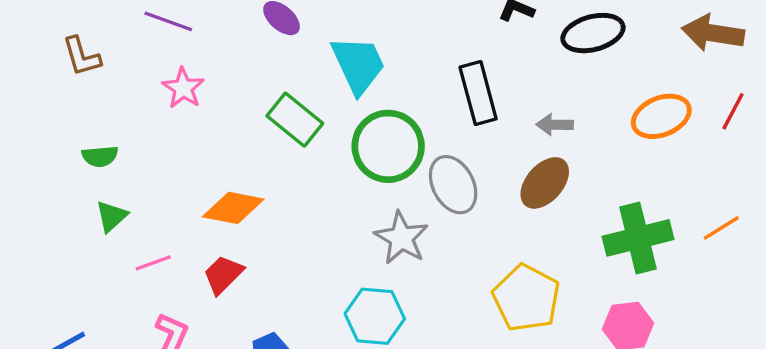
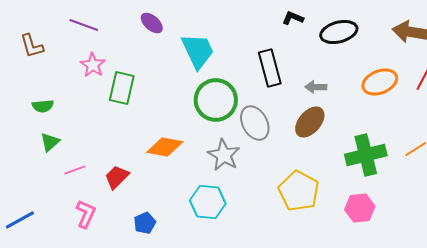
green rectangle: (295, 120) -> (122, 88), moved, turned 64
orange diamond: (233, 208) -> (165, 147), moved

